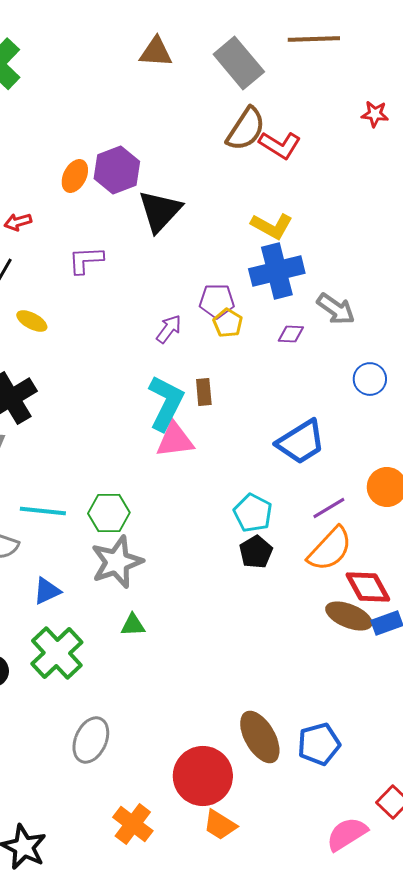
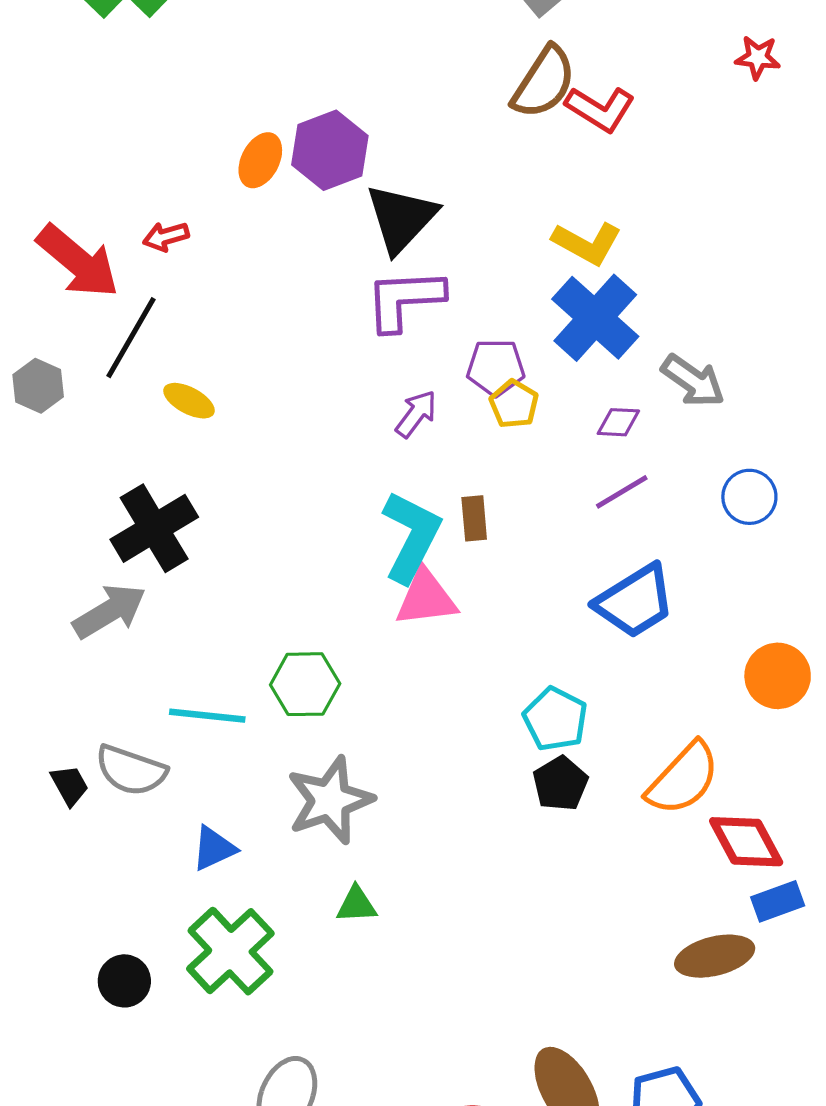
purple L-shape: (86, 260) -> (405, 300), moved, size x1.4
blue cross: (277, 271) -> (595, 318), turned -34
purple line: (329, 508) -> (622, 492), moved
green hexagon: (109, 513) -> (305, 684), moved
brown ellipse: (349, 616) -> (715, 956), moved, turned -36

